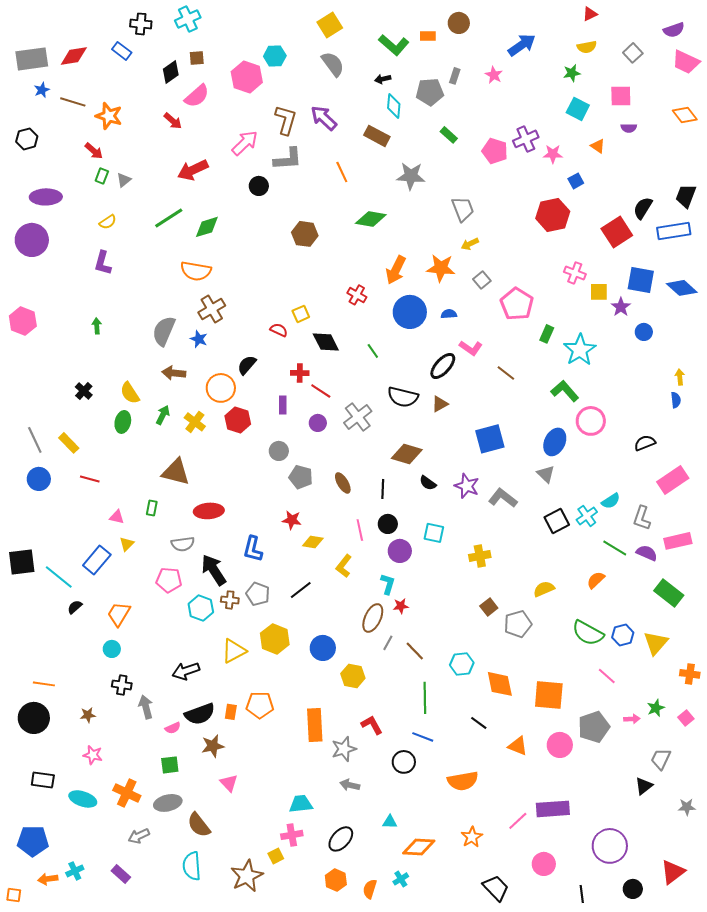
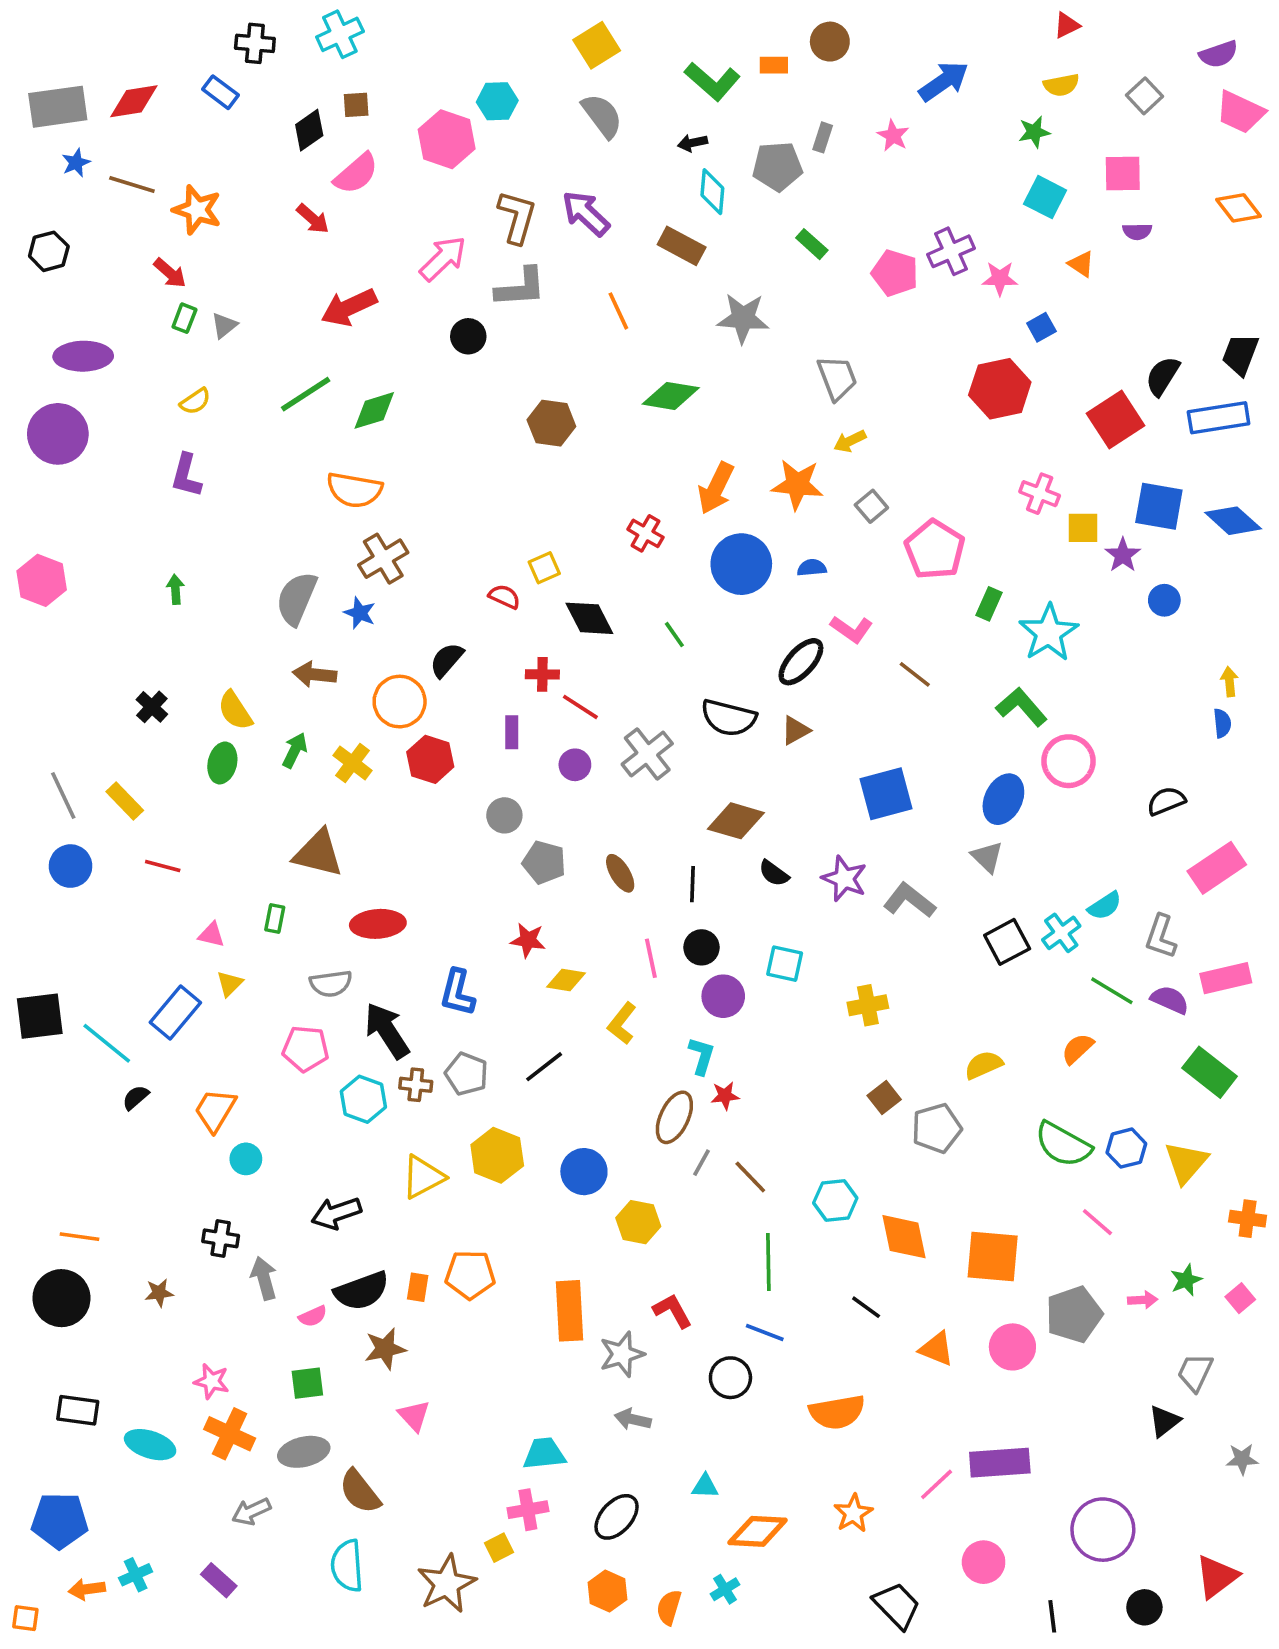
cyan circle: (112, 649) -> (246, 1159), moved
pink star: (93, 755) -> (212, 1381), moved

